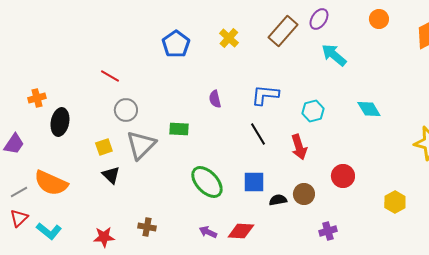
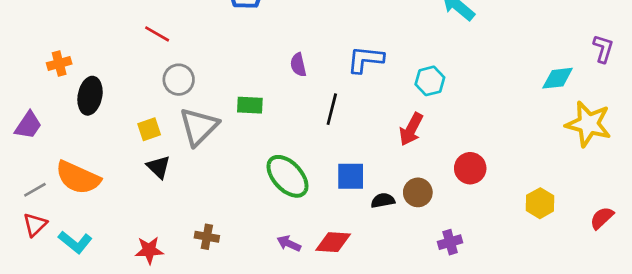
cyan diamond: (369, 109) -> (558, 78), moved, turned -65
black line: (258, 134) -> (332, 109), moved, turned 45
red arrow: (299, 147) -> (411, 129), turned 45

